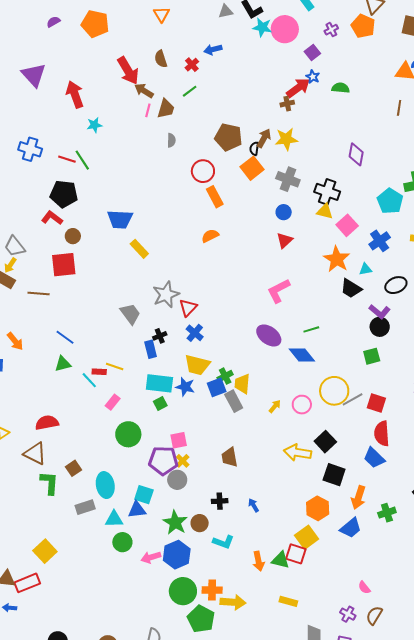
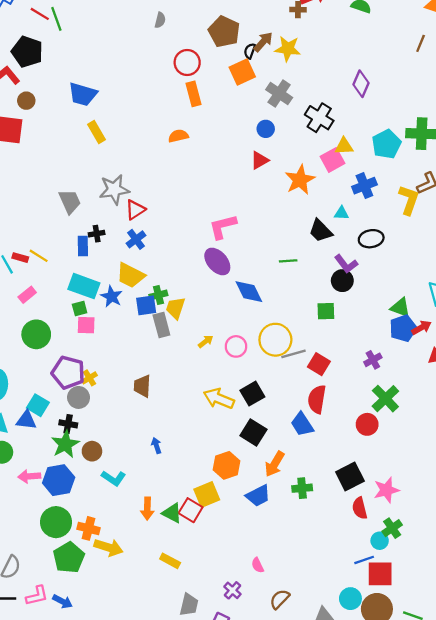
yellow triangle: (325, 211) -> (344, 146), moved, turned -30
orange star: (337, 259) -> (300, 180), moved
pink L-shape: (279, 291) -> (223, 227), moved
green line: (311, 329) -> (288, 261), moved
pink square: (179, 440) -> (86, 325), moved
black cross: (220, 501) -> (68, 424), moved
brown semicircle: (374, 615) -> (280, 599), moved

